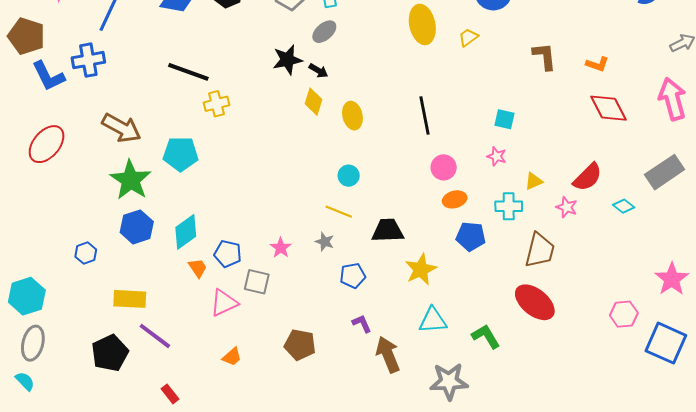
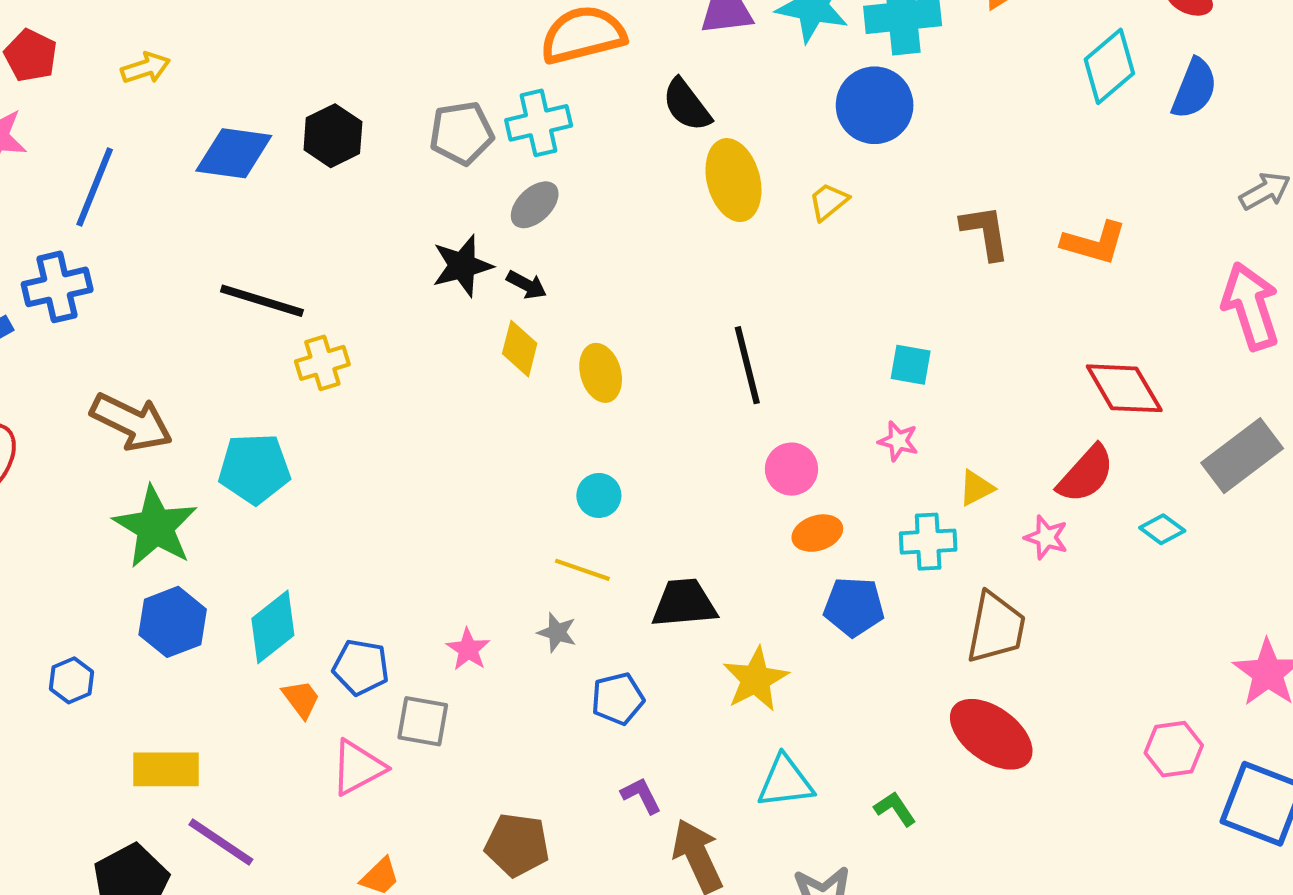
orange L-shape: (597, 64) -> (1094, 243), size x1.4
red diamond: (608, 108) -> (1124, 388), moved
green L-shape: (486, 336) -> (895, 809), size x0.7

